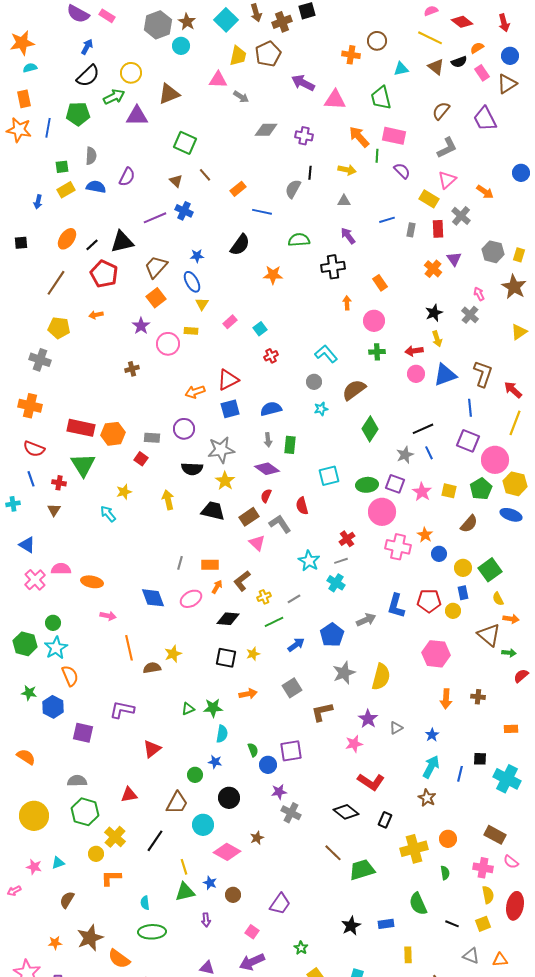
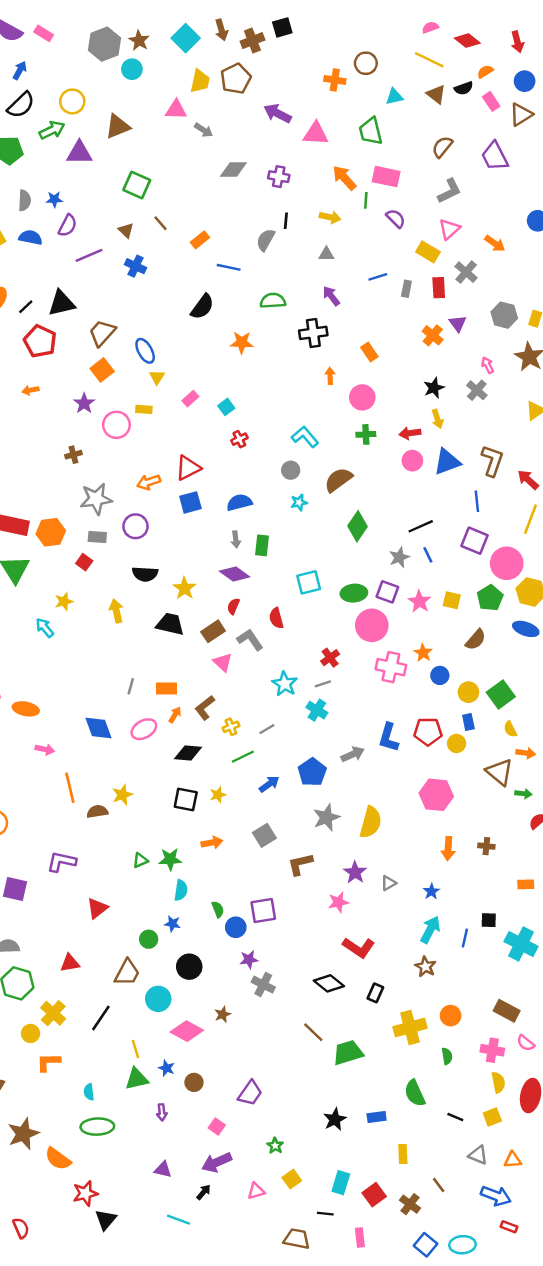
purple line: (155, 218) -> (89, 255), moved
blue star: (197, 256) -> (54, 199), moved
gray star: (221, 450) -> (96, 499), moved

